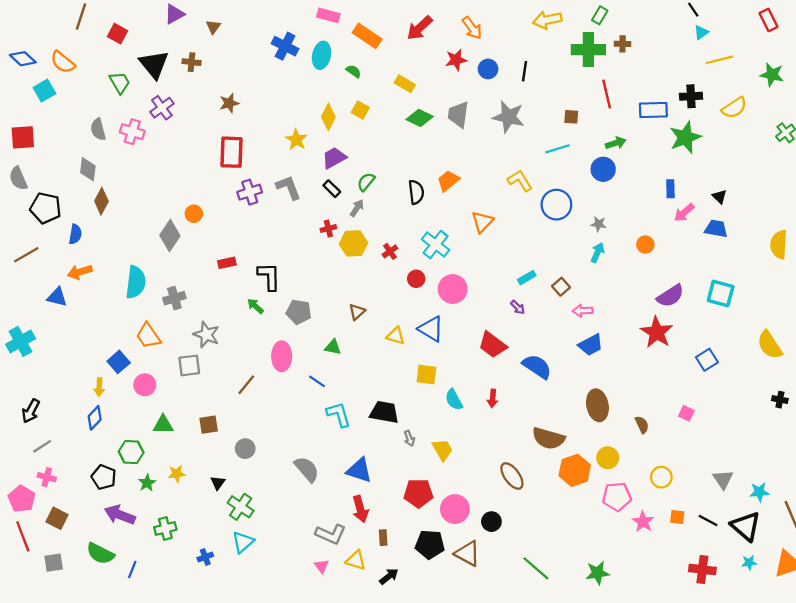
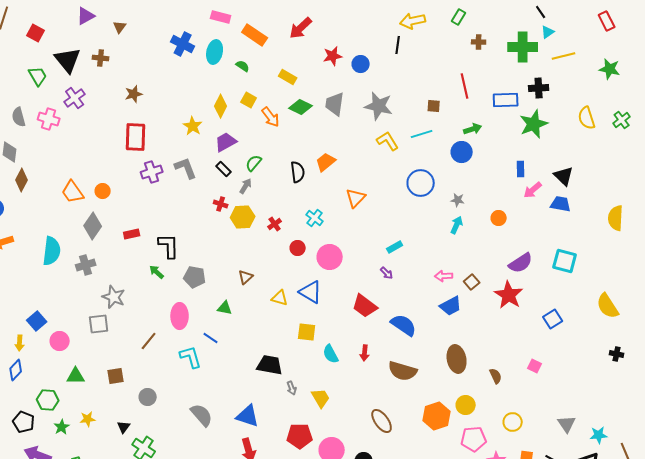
orange arrow: (472, 28) -> (271, 117), moved
green cross: (588, 50) -> (523, 47), moved
black line: (524, 71) -> (398, 45), moved
yellow semicircle: (734, 108) -> (587, 118), moved, turned 105
yellow L-shape: (520, 181) -> (388, 141), moved
black triangle: (719, 197) -> (564, 176), size x1.5
red cross: (328, 229) -> (221, 204), turned 32
gray diamond: (170, 235) -> (93, 226), moved
cyan cross: (436, 245) -> (315, 218), size x0.7
brown square: (561, 287) -> (472, 282), moved
orange trapezoid: (148, 336) -> (73, 192), moved
cyan L-shape: (339, 414) -> (191, 357), moved
brown semicircle: (548, 438) -> (403, 371), moved

